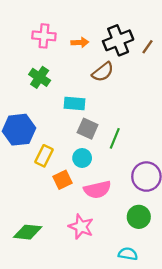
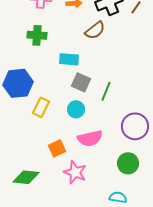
green cross: (40, 77) -> (37, 35), turned -30
orange square: (62, 180) -> (57, 148), moved

